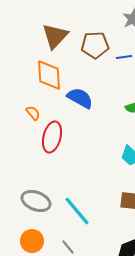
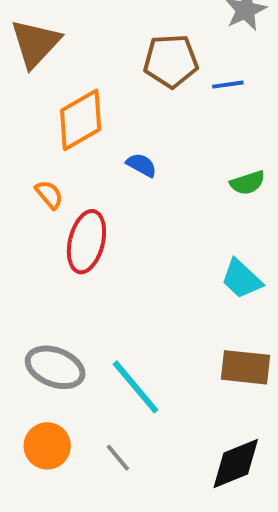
brown triangle: (55, 36) -> (35, 43), moved
orange diamond: (49, 75) -> (81, 120), turned 64
blue semicircle: (80, 98) -> (141, 165), size x0.6

